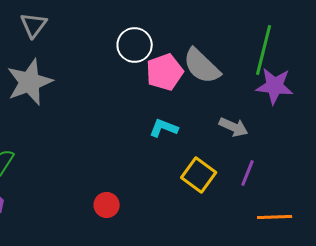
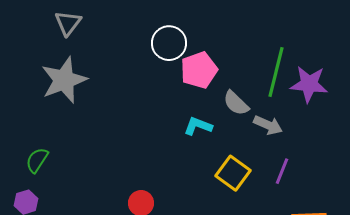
green line: (264, 50) -> (276, 72), moved
gray semicircle: (202, 66) -> (236, 103), moved, size x0.7

